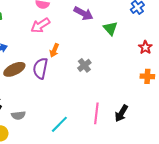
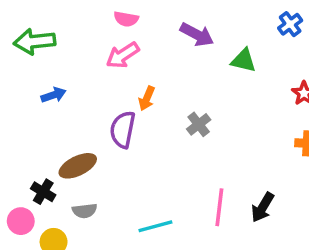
green triangle: (110, 28) -> (244, 60), turned -35
brown ellipse: (14, 69) -> (78, 166), moved
cyan line: (59, 124) -> (155, 226), turned 30

